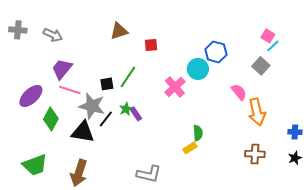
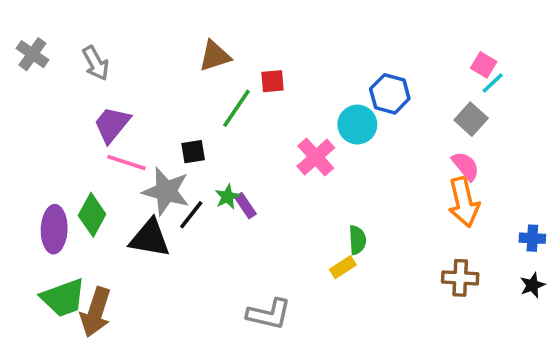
gray cross: (18, 30) -> (32, 54), turned 30
gray arrow: (53, 35) -> (96, 63), turned 36
green line: (128, 77) -> (236, 108), moved
pink semicircle: (239, 92) -> (466, 166), moved
purple ellipse: (31, 96) -> (54, 229), moved, turned -45
brown arrow: (79, 173) -> (96, 312), moved

